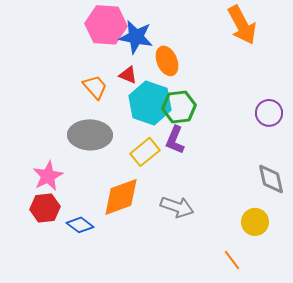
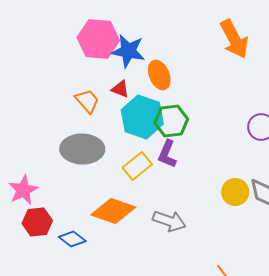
pink star: (48, 176) -> (23, 190), moved
orange diamond: (121, 197) -> (113, 211), turned 39
yellow circle: (255, 222) -> (235, 192), moved

